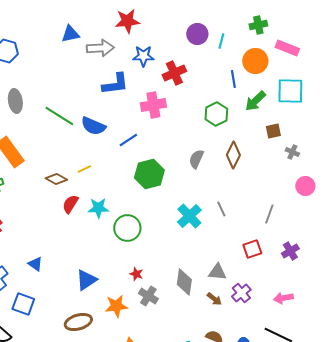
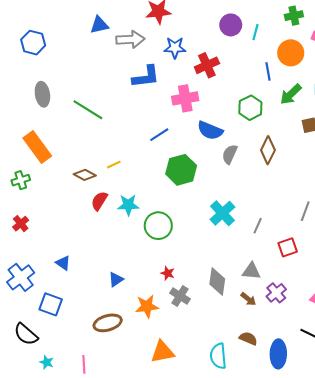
blue semicircle: (93, 126) -> (210, 130), moved
gray line: (221, 209) -> (258, 226), moved, turned 49
blue triangle: (86, 280) -> (116, 279), size x0.7

